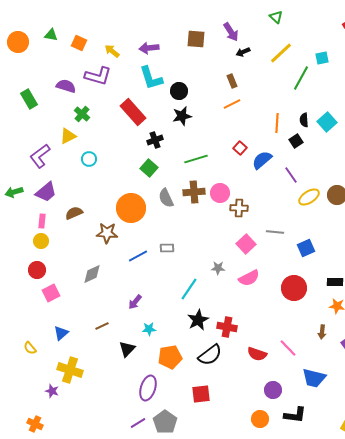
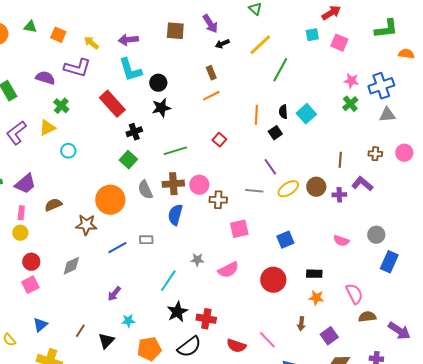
cyan square: (322, 58) -> (312, 35), moved
purple L-shape: (40, 156) -> (16, 133), moved
blue semicircle: (262, 160) -> (175, 215), moved, turned -35
gray line: (275, 232) -> (254, 191), moved
pink square: (246, 244) -> (239, 229), moved, turned 30
red circle: (37, 270) -> (31, 262), moved
brown line: (102, 326) -> (80, 331), moved, turned -32

